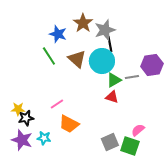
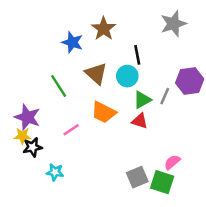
gray star: (105, 30) -> (173, 24), moved
green line: (49, 56) -> (59, 86), moved
cyan circle: (102, 61) -> (127, 76), size x0.7
gray line: (132, 77) -> (165, 96), turned -56
orange trapezoid: (69, 124) -> (104, 112), moved
purple star: (22, 140) -> (27, 117), moved

